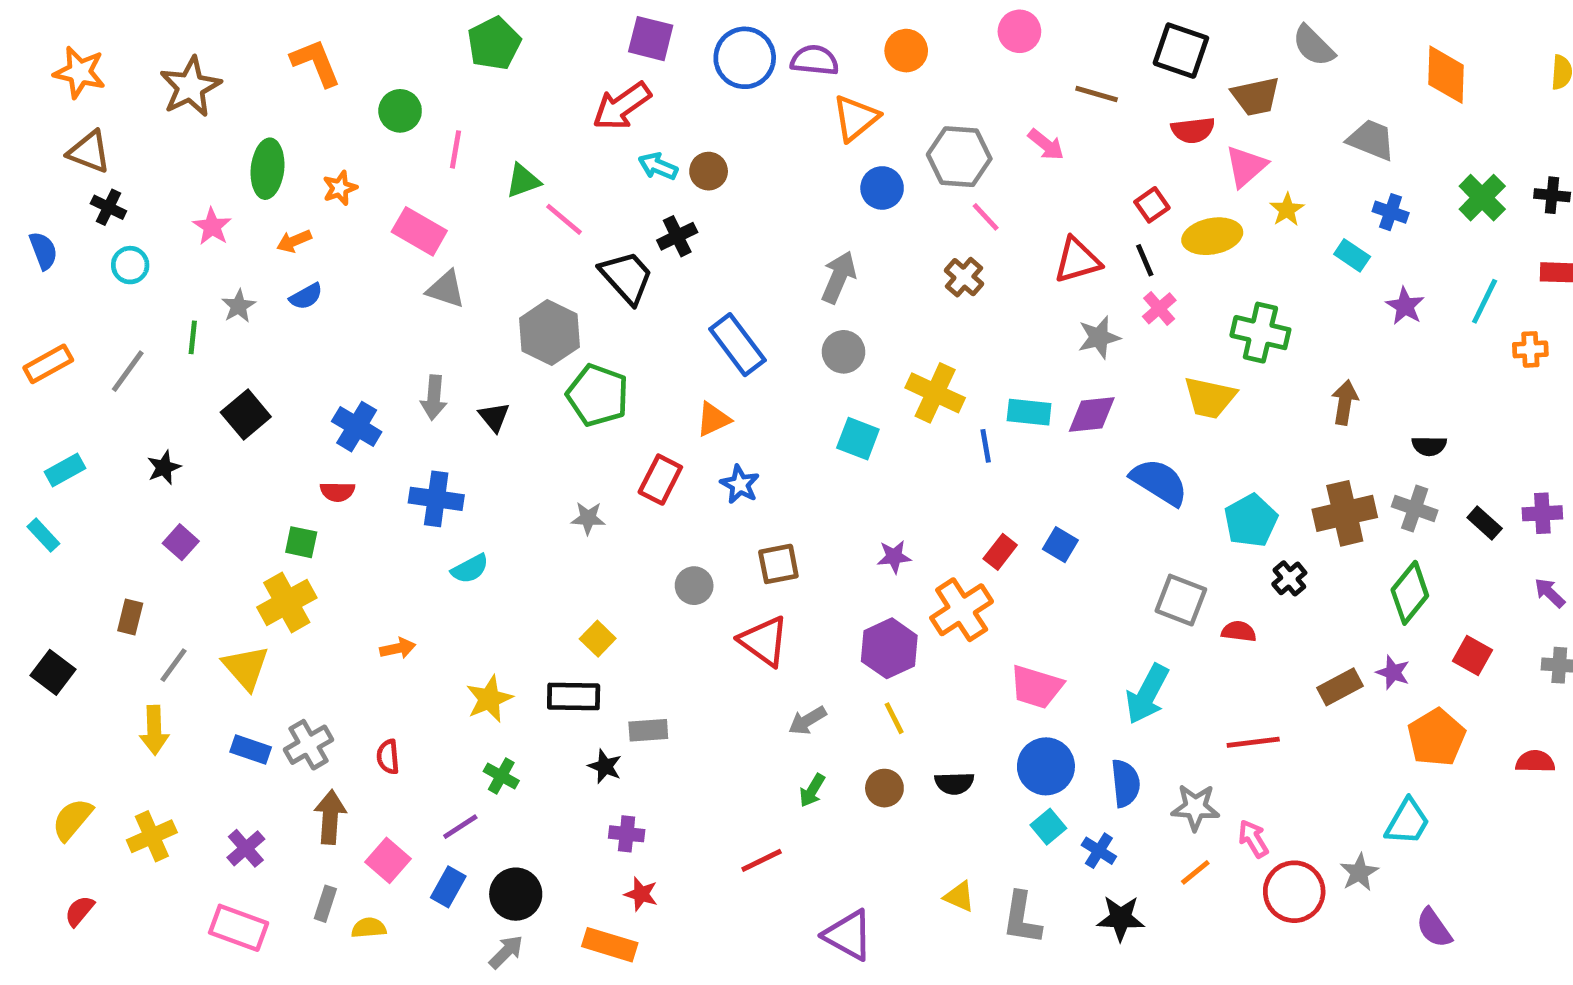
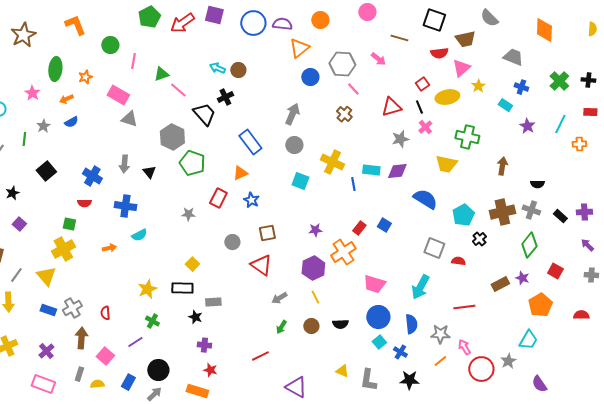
red arrow: (622, 106) -> (182, 23), moved
orange arrow: (398, 648) -> (109, 248), moved
blue rectangle: (448, 887) -> (128, 382), moved

